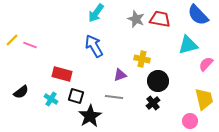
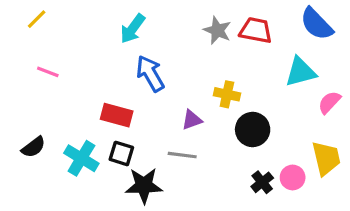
cyan arrow: (96, 13) -> (133, 29), moved
yellow line: (12, 40) -> (37, 19), moved
red rectangle: (62, 74) -> (117, 115), moved
cyan cross: (51, 99) -> (81, 158), size x1.5
black cross: (153, 103) -> (262, 182), moved
black star: (90, 116) -> (144, 185), turned 30
pink circle: (190, 121) -> (293, 177), moved

